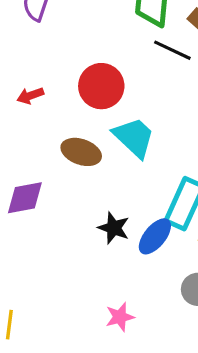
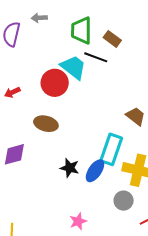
cyan trapezoid: (134, 137) -> (73, 67), moved

